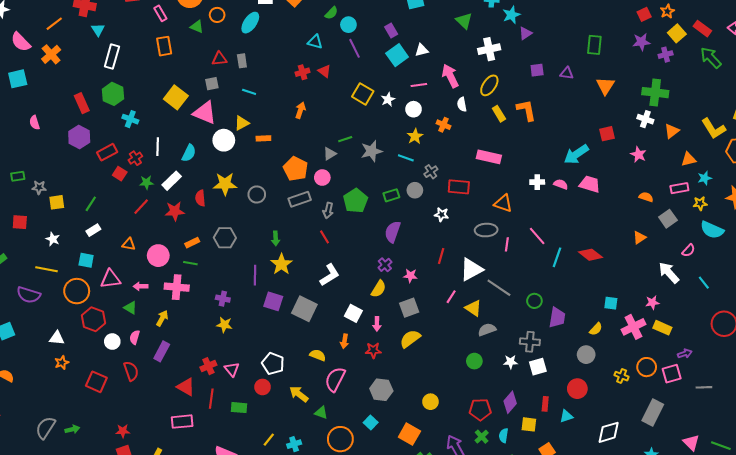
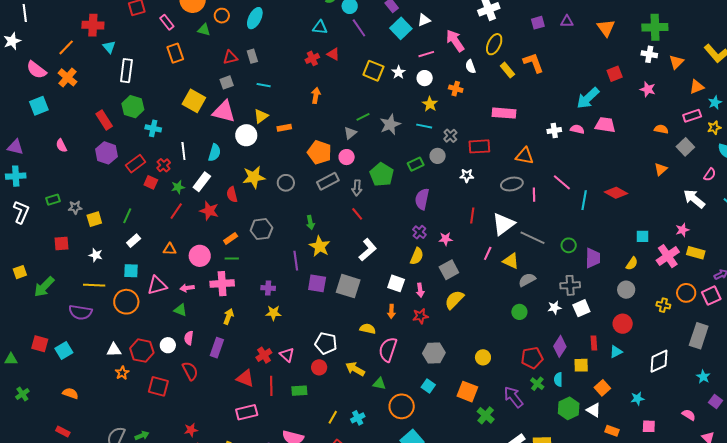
red star: (175, 211) -> (209, 211), turned 30
yellow arrow: (162, 318) -> (228, 316), moved
red hexagon: (94, 319) -> (142, 351), moved

